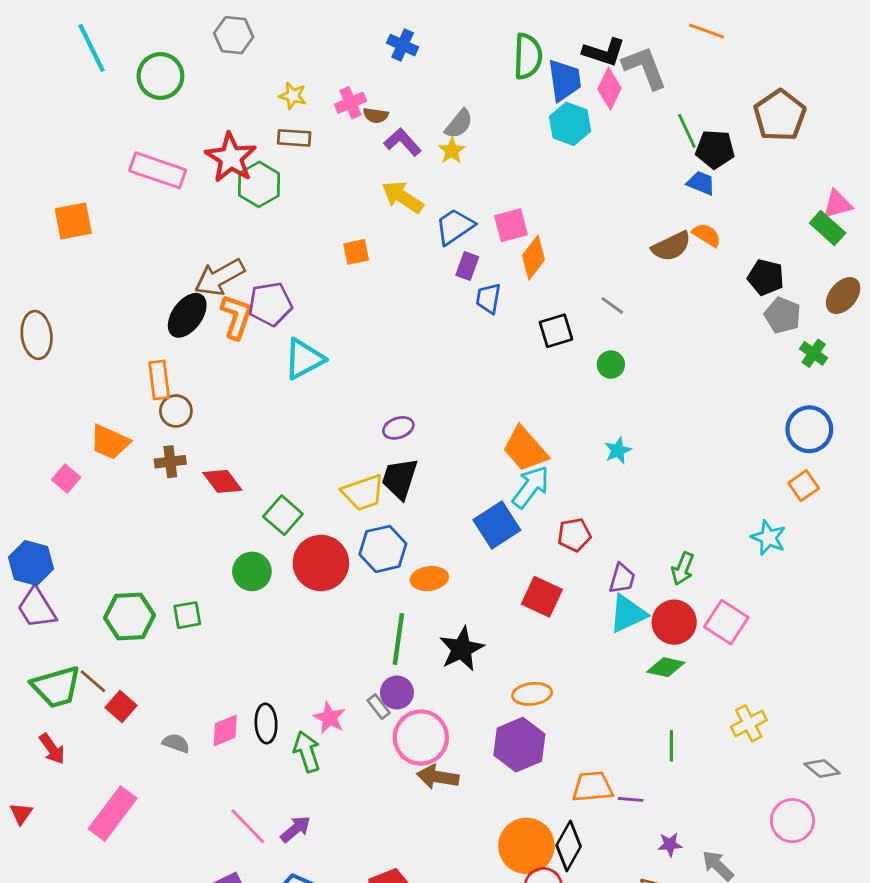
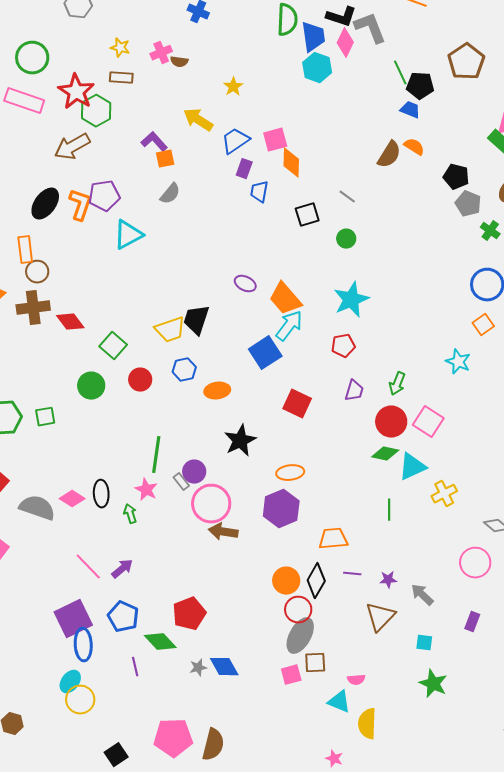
green circle: (160, 76) -> (32, 58), moved
gray semicircle: (459, 124) -> (170, 194), moved
purple L-shape: (403, 142) -> (154, 142), moved
brown semicircle: (671, 246) -> (389, 155), turned -32
orange diamond: (533, 258) -> (291, 163), turned -36
brown arrow: (220, 277) -> (72, 147), moved
purple ellipse: (398, 428) -> (245, 284), moved, turned 45
cyan star: (618, 450) -> (351, 300), size x1.8
brown cross: (170, 462) -> (33, 308), size x1.5
red pentagon: (574, 535) -> (343, 346), moved
blue hexagon: (383, 549) -> (184, 370), size x0.7
red circle: (321, 563) -> (140, 380), size x0.6
cyan triangle: (628, 614) -> (412, 467), moved
green line: (398, 639) -> (156, 455), moved
pink diamond: (225, 730) -> (72, 499), turned 55
gray semicircle: (176, 743) -> (37, 508), size x1.8
green arrow: (307, 752) -> (130, 514), size x0.7
purple line: (631, 799) -> (352, 574), moved
orange circle: (526, 846) -> (286, 581), size x0.7

